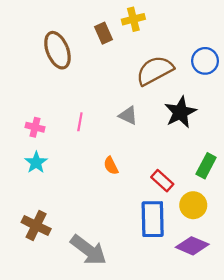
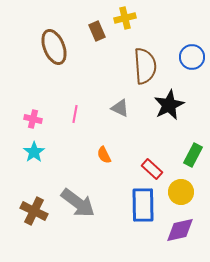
brown semicircle: (155, 71) -> (145, 66), turned 114
purple diamond: (192, 246) -> (180, 230), turned -36
gray arrow: (88, 250) -> (78, 203), moved

